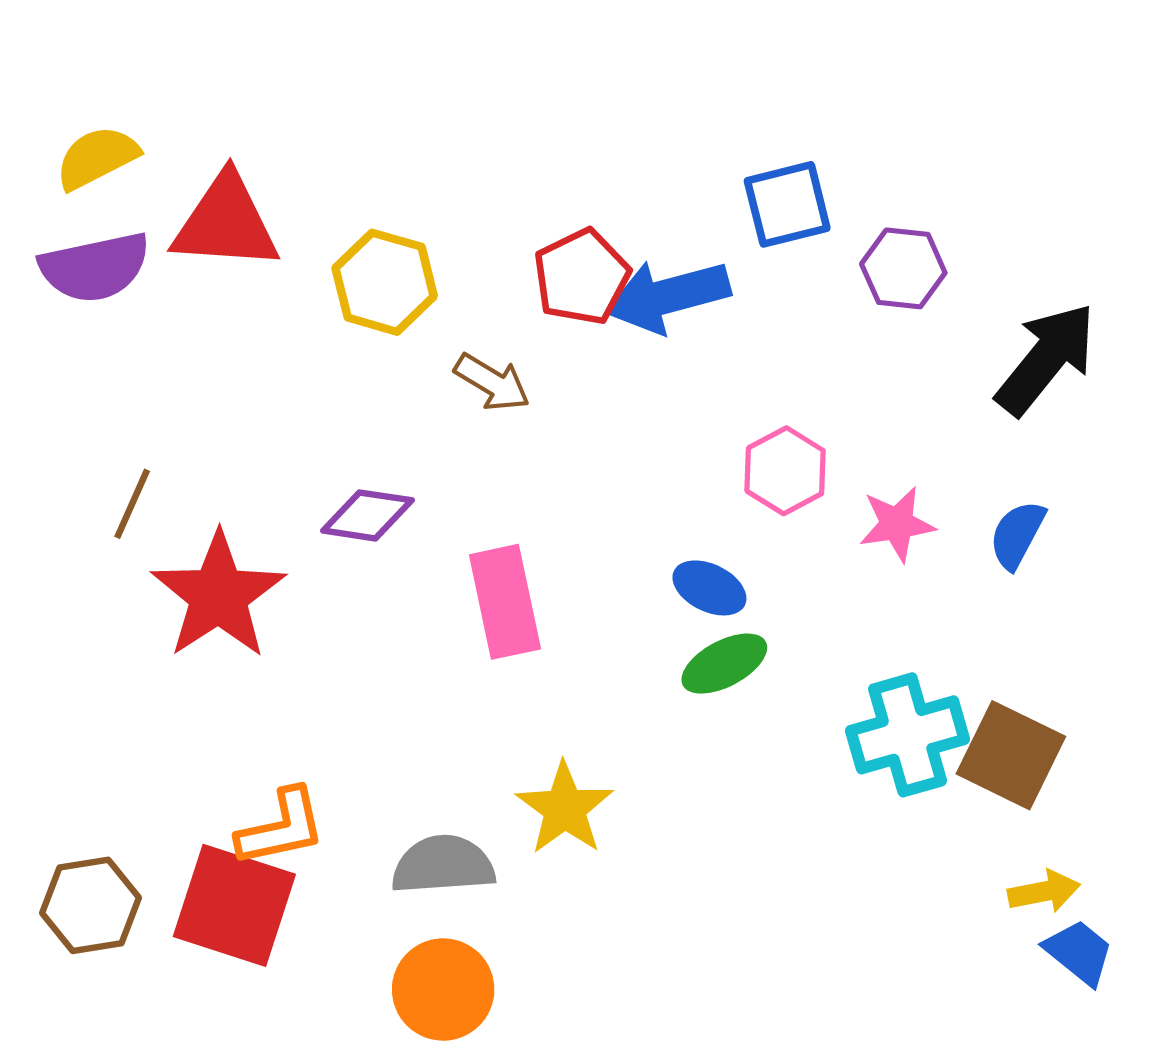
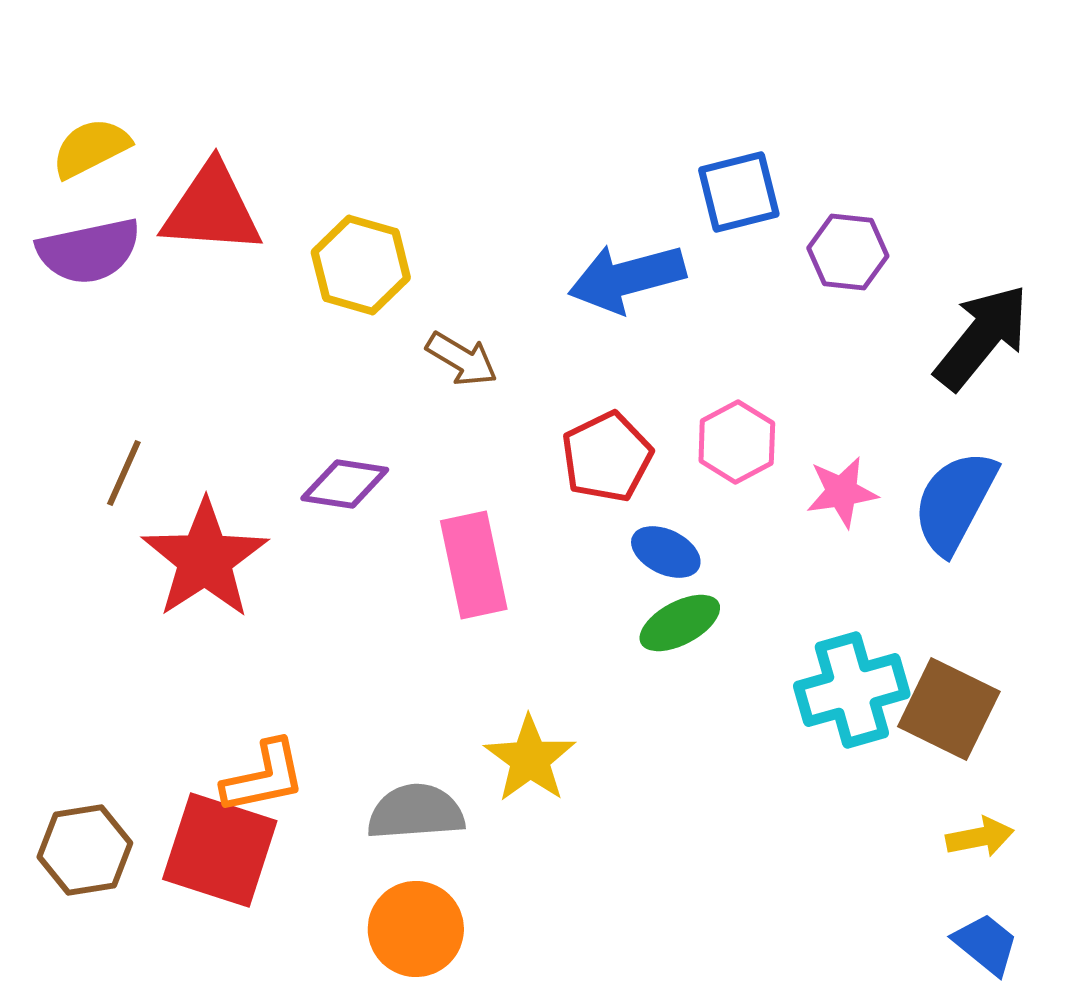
red pentagon: (582, 277) -> (607, 457), moved
blue semicircle: (1017, 535) -> (955, 502), size x1.6
blue trapezoid: (1079, 952) -> (986, 944), moved

